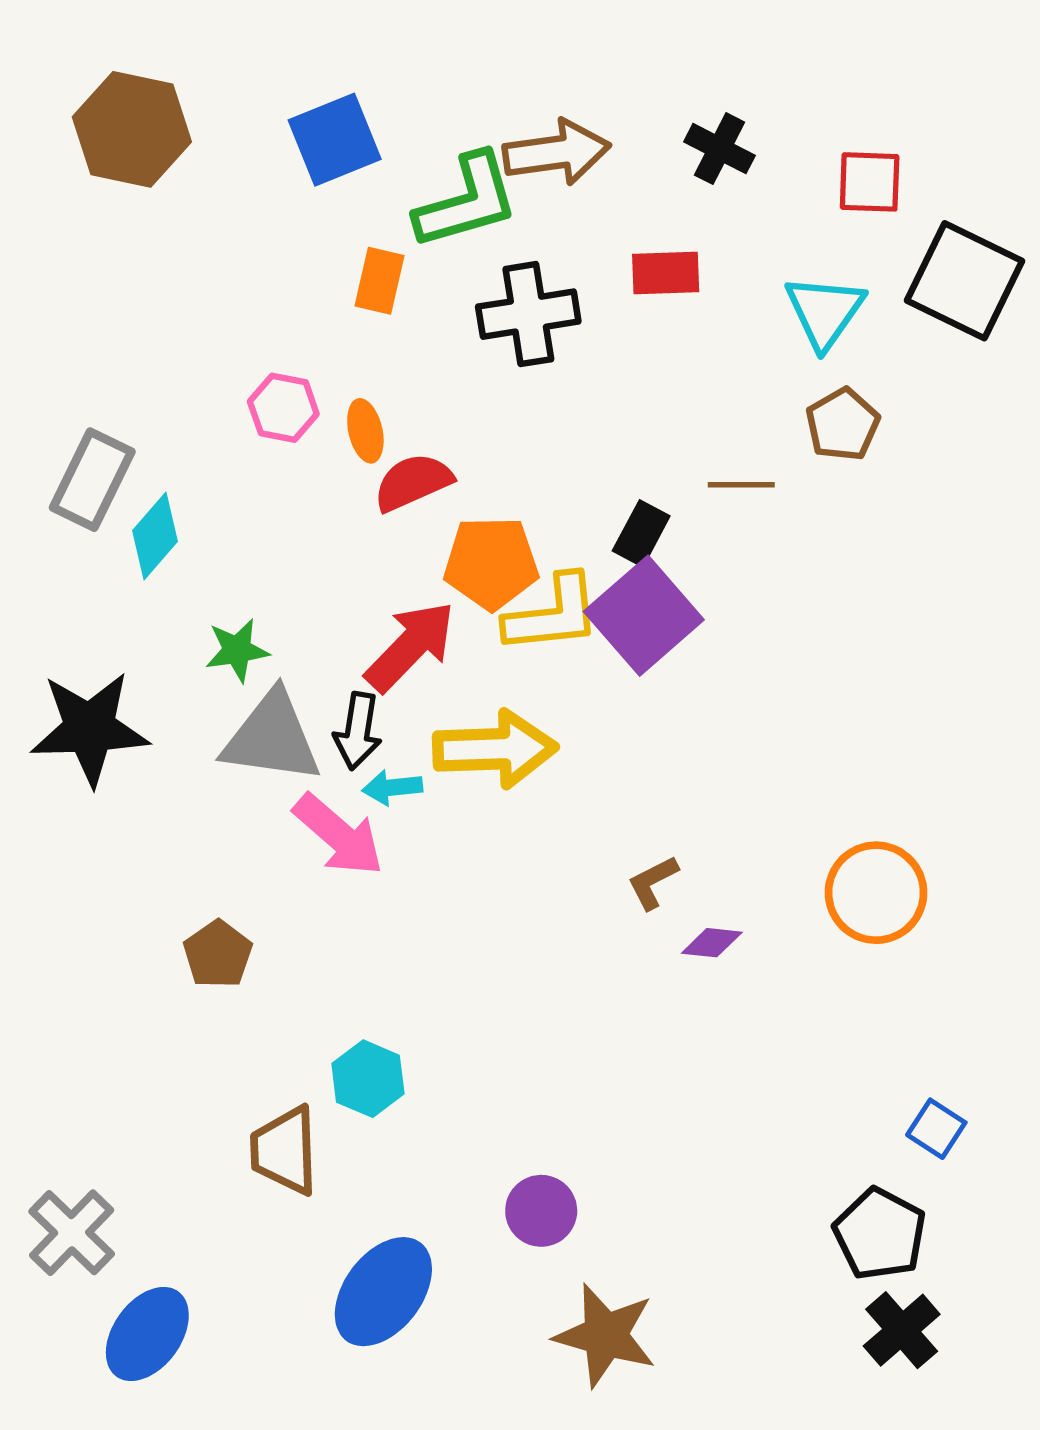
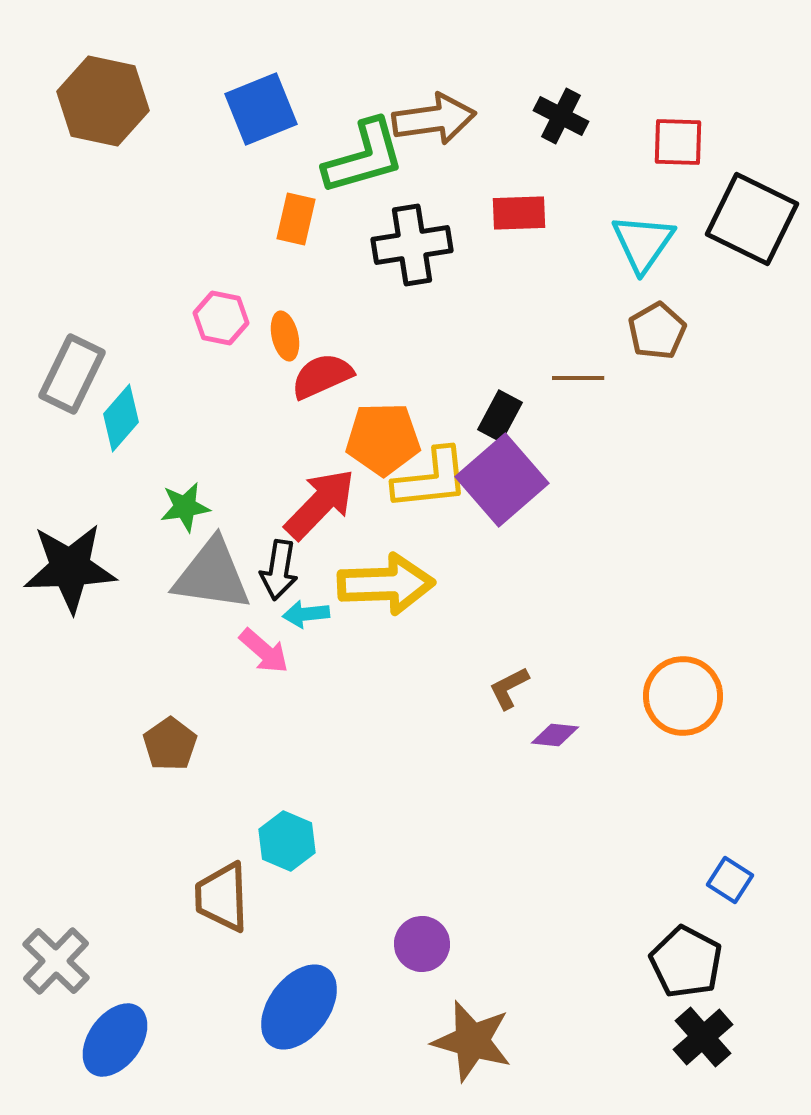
pink arrow: (338, 835) -> (264, 651), size x0.7

